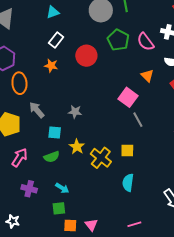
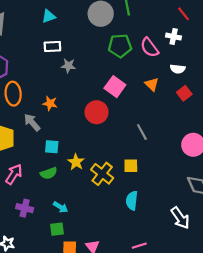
white rectangle: (56, 40) -> (52, 46), turned 49
green pentagon: (118, 40) -> (120, 46), turned -30
red circle: (86, 56) -> (97, 112), moved
orange star: (51, 66) -> (50, 103), moved
pink square: (128, 97) -> (115, 87), moved
gray star: (75, 112) -> (68, 66), moved

